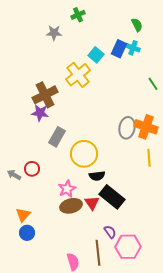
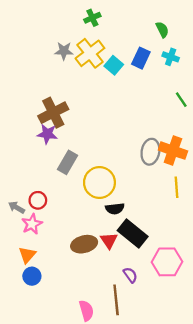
gray star: (54, 33) -> (64, 51), moved
cyan cross: (133, 48) -> (171, 57), moved
yellow cross: (78, 75) -> (90, 53), moved
pink star: (67, 189) -> (32, 224), moved
pink hexagon: (128, 247) -> (167, 262), moved

